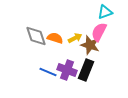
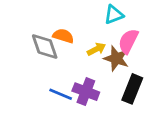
cyan triangle: (105, 12) -> (114, 15), moved
orange semicircle: (55, 38) -> (63, 36), moved
black rectangle: (86, 70) -> (132, 89), moved

